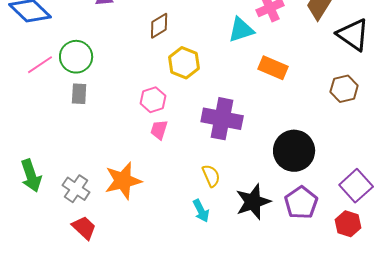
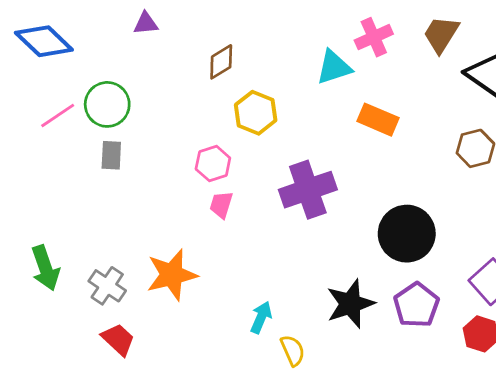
purple cross: (222, 119) -> (308, 190), turned -30
yellow semicircle: (211, 176) -> (293, 350), moved
cyan arrow: (201, 211) -> (261, 317), moved, turned -130

